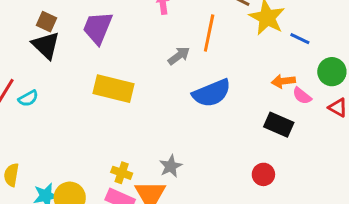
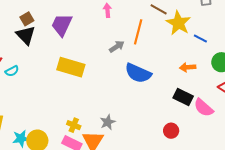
brown square: (46, 22) -> (27, 19), turned 32
blue semicircle: (212, 93) -> (138, 73), turned 44
pink semicircle: (302, 96) -> (204, 108), moved, size x1.5

